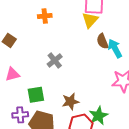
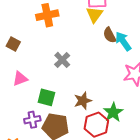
orange cross: (45, 16) -> (47, 15), size x1.5
green square: (36, 95) -> (46, 97), turned 30

